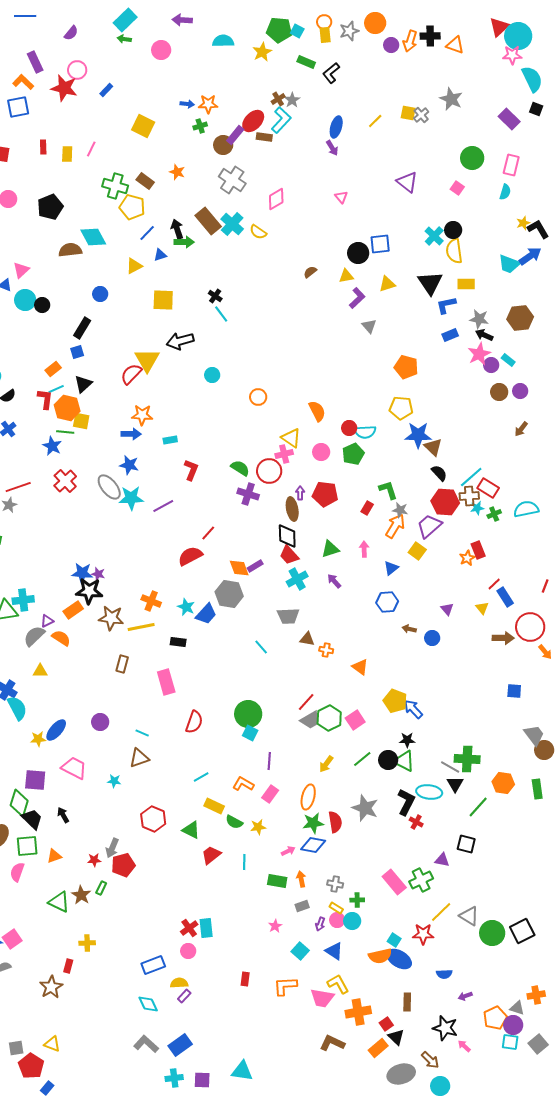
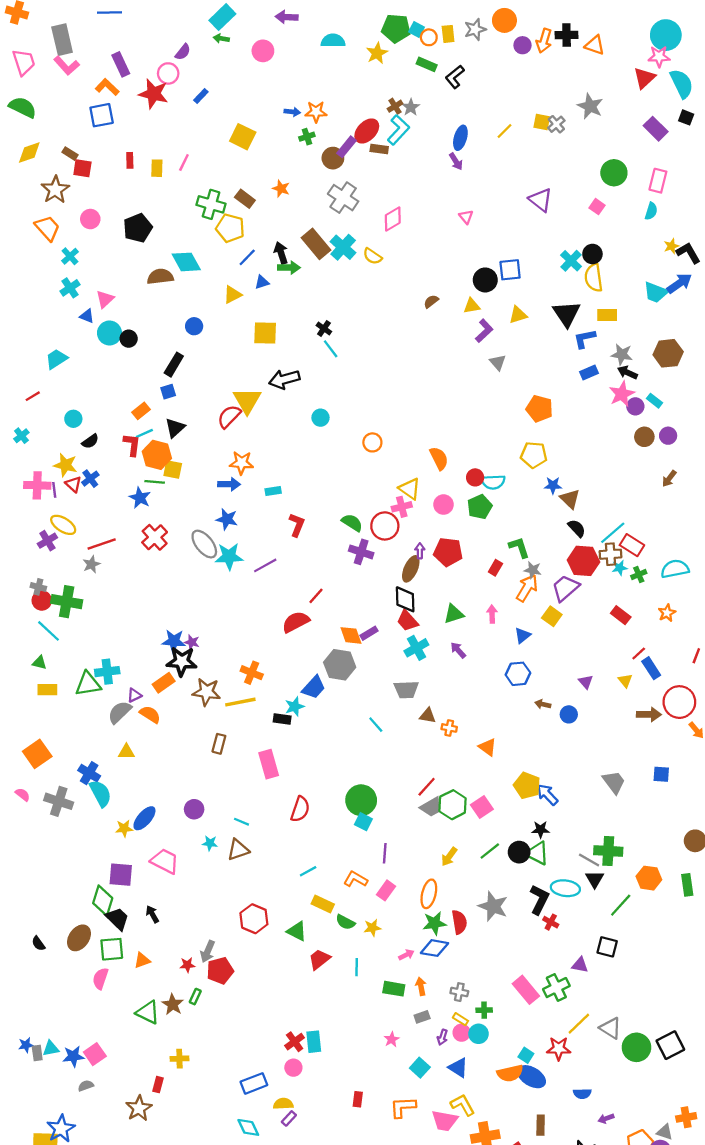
orange circle: (324, 22) -> (429, 37), moved
red triangle: (499, 27) -> (644, 78), moved
purple semicircle: (71, 33) -> (183, 52), moved
blue star: (418, 435) -> (553, 485), size x0.6
brown ellipse: (292, 509) -> (411, 569), turned 35
red rectangle: (478, 550) -> (621, 615), turned -30
orange star: (467, 558) -> (667, 613), moved
cyan star: (186, 607) -> (295, 707), moved, turned 30
gray trapezoid: (534, 735) -> (614, 782), moved
cyan star: (114, 781) -> (210, 843), moved

